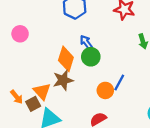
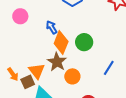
blue arrow: (86, 42) -> (52, 27), moved
brown star: (63, 80) -> (57, 62), turned -30
orange circle: (105, 90) -> (72, 76), moved

